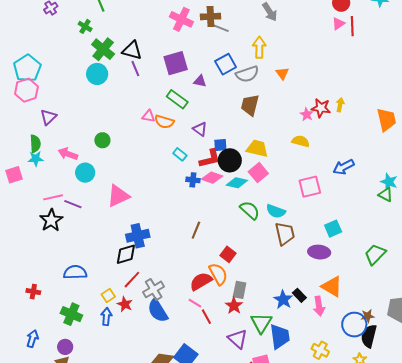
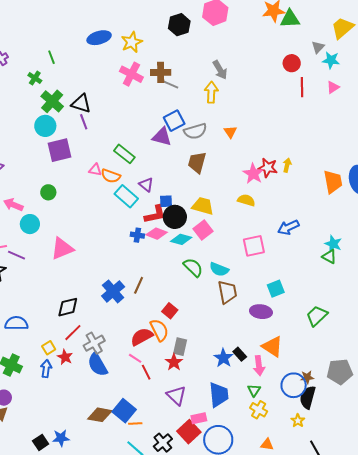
pink triangle: (338, 24) -> (333, 87), moved
yellow arrow: (259, 47) -> (211, 92), moved
purple square: (176, 63) -> (60, 150), moved
purple triangle: (200, 81) -> (162, 137), moved, size x1.5
pink star: (307, 114) -> (253, 174), size x1.5
cyan rectangle: (180, 154) -> (126, 196), moved, size x1.6
blue cross: (138, 236) -> (113, 291), moved, turned -30
green triangle: (261, 323) -> (254, 390), moved, size x0.6

